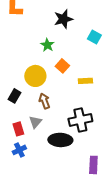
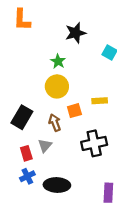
orange square: (62, 66) -> (74, 111), moved, turned 32
yellow circle: (35, 76) -> (57, 86), moved
black rectangle: (14, 96) -> (22, 117), size x1.5
black ellipse: (60, 140) -> (57, 185), moved

